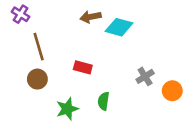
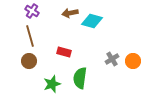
purple cross: (21, 14) -> (32, 11), moved
orange circle: (172, 91) -> (133, 61), moved
green semicircle: (104, 101) -> (80, 78), size x1.5

